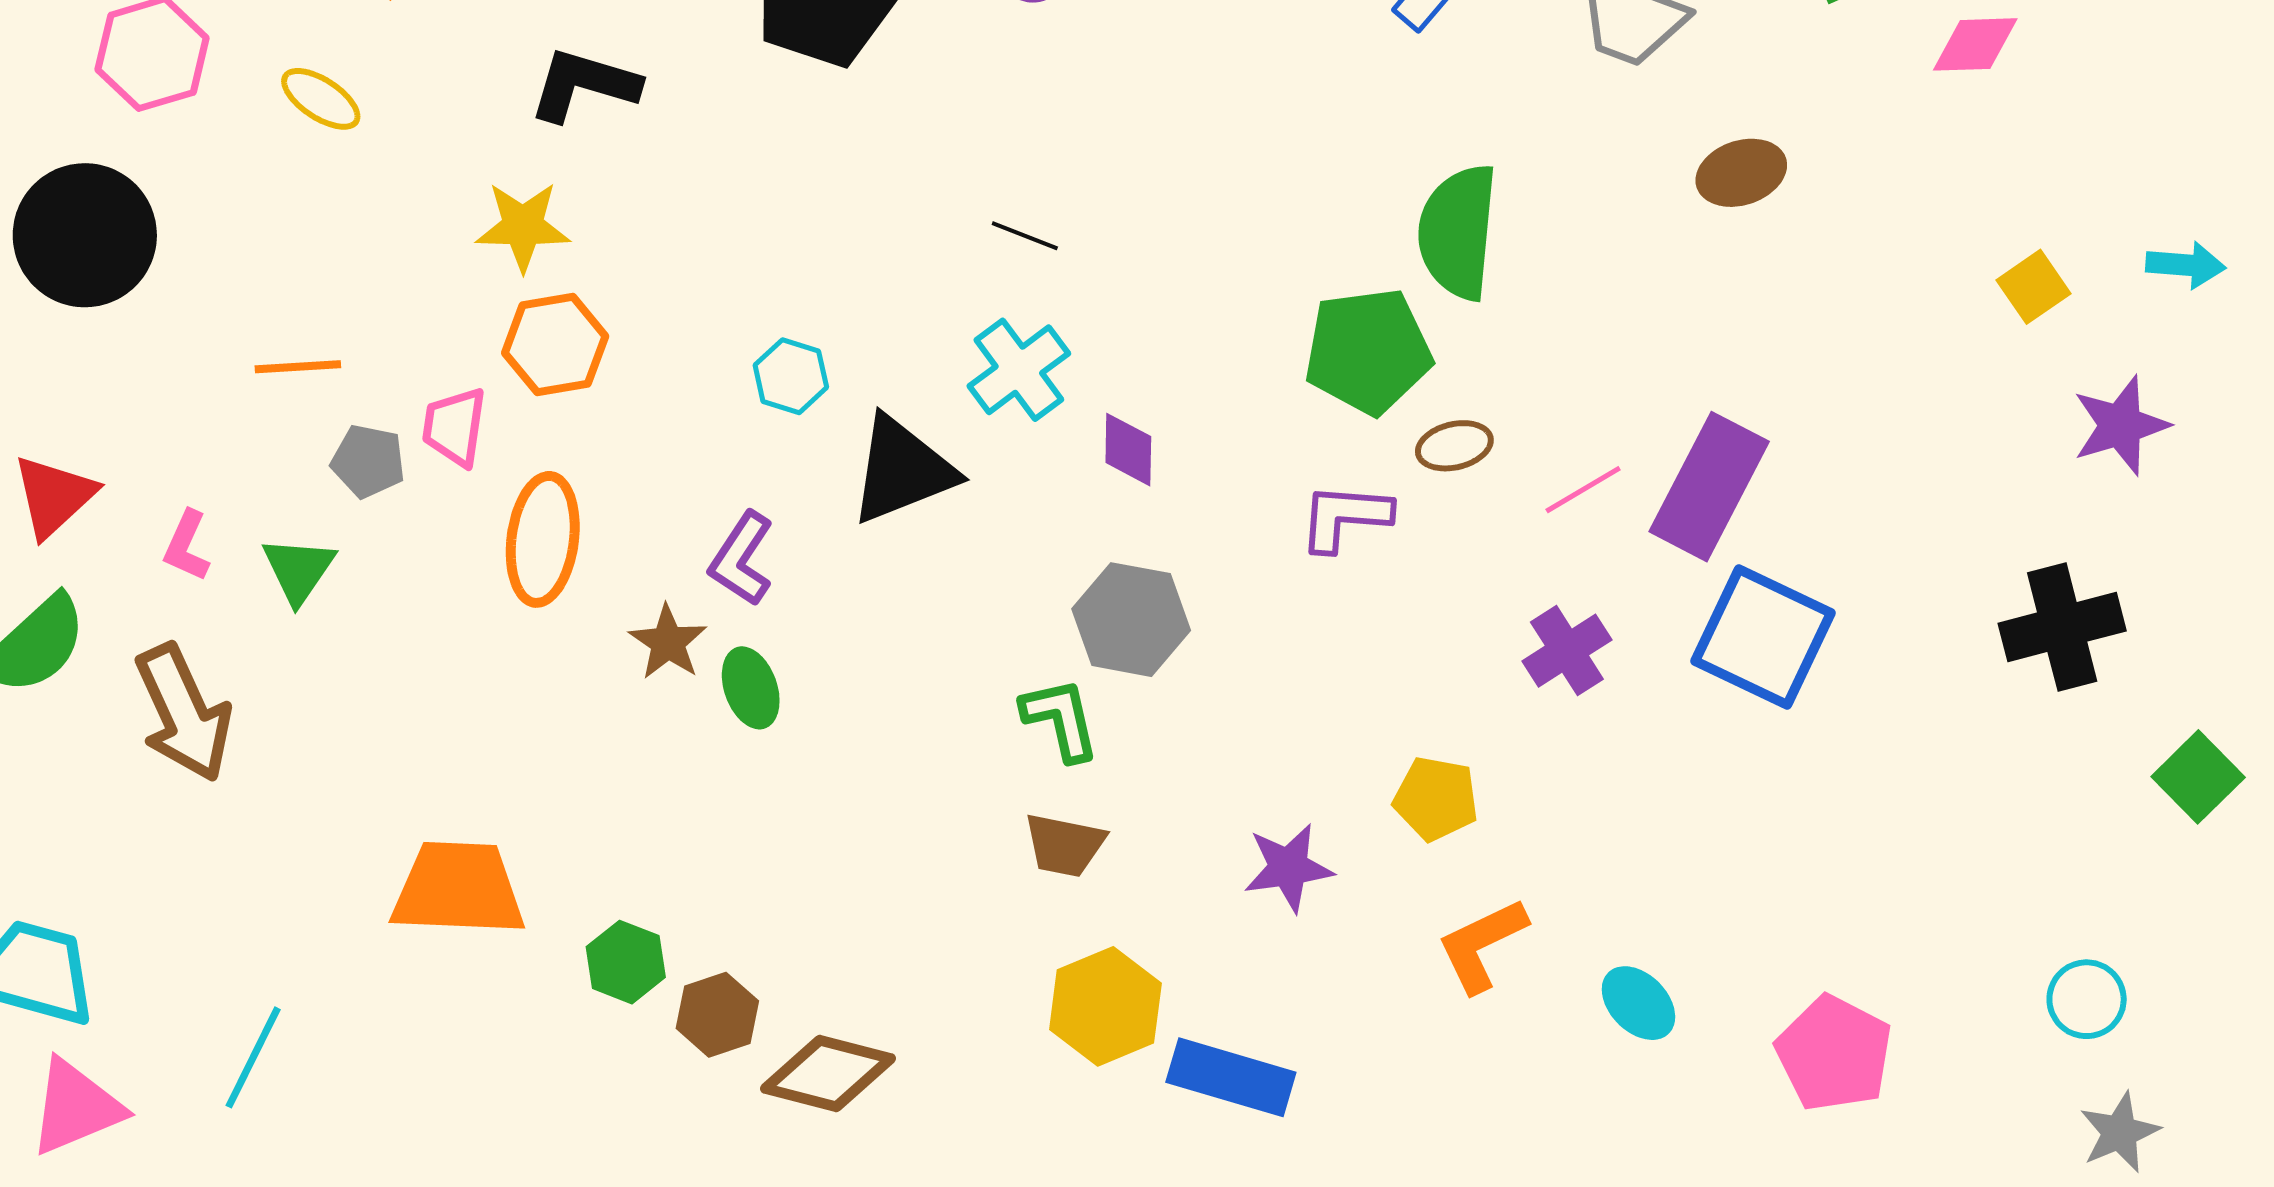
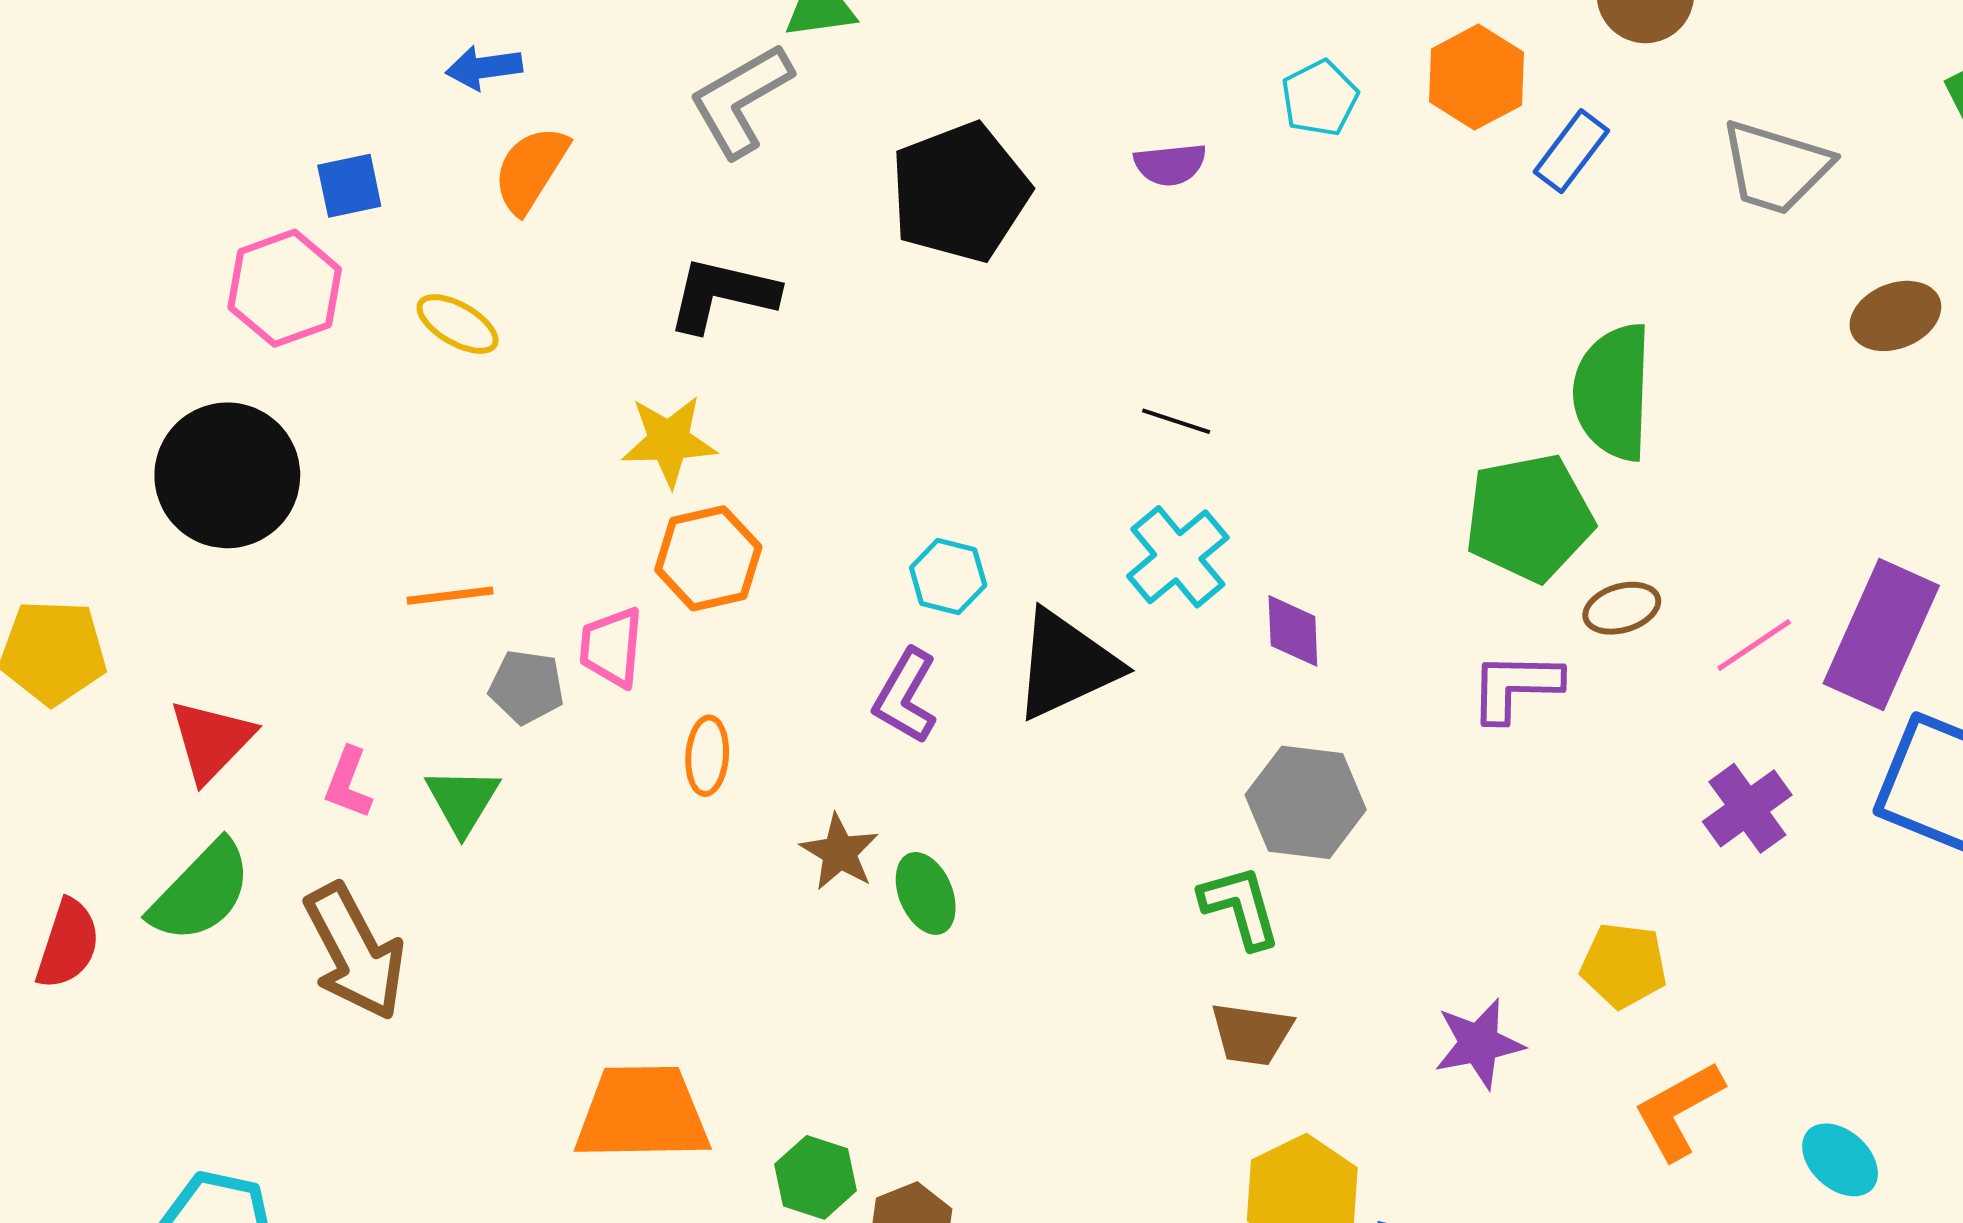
orange ellipse: (543, 539) -> (707, 756), size x0.6
purple L-shape: (742, 559) -> (906, 696), moved

